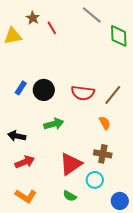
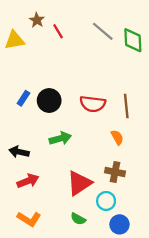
gray line: (92, 15) -> (103, 31), moved
brown line: (113, 95) -> (126, 106), turned -45
blue circle: (120, 201) -> (119, 224), moved

